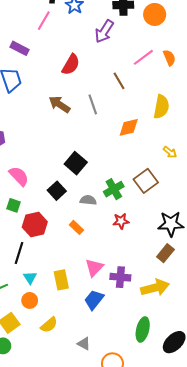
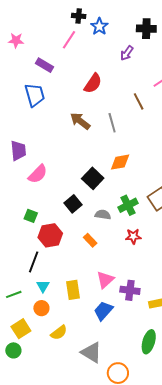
purple arrow: (104, 31) -> (127, 53), size x0.7
orange diamond: (129, 127) -> (120, 162), moved
pink semicircle: (19, 176) -> (38, 174), moved, turned 85
gray triangle: (84, 344) -> (91, 352), size x1.6

